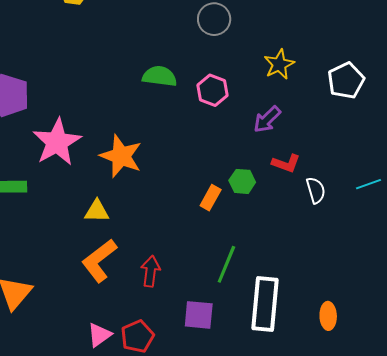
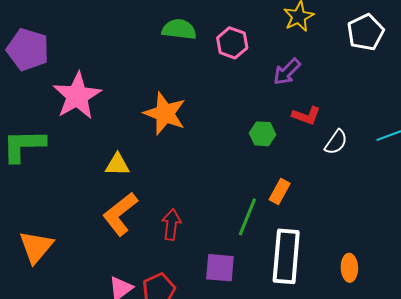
orange star: (121, 156) -> (165, 113), moved
white semicircle: (316, 190) -> (336, 142), turned 52
orange rectangle: (211, 198) -> (280, 192), moved

